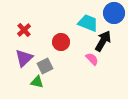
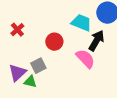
purple triangle: (24, 58) -> (17, 73), moved
pink semicircle: (92, 59) -> (85, 59), size x1.5

